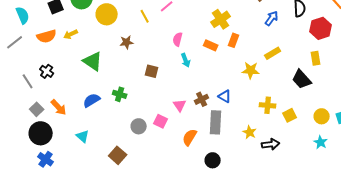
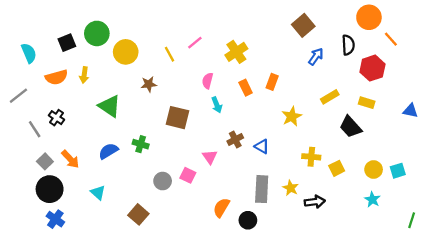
yellow cross: (221, 19) -> (236, 52), moved
yellow arrow: (71, 34) -> (84, 75), turned -56
gray line: (15, 42) -> (18, 96), moved
orange rectangle: (211, 45) -> (246, 88), turned 40
yellow rectangle: (273, 53) -> (330, 97), moved
yellow rectangle: (316, 58) -> (367, 103), turned -64
yellow star: (251, 70) -> (292, 116), turned -30
brown square: (152, 71) -> (178, 118), size x1.5
brown cross: (202, 99) -> (235, 140), moved
gray rectangle: (216, 122) -> (262, 189), moved
orange semicircle: (190, 137) -> (221, 208), moved

